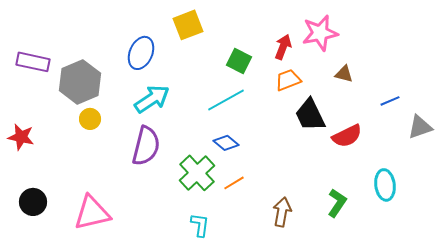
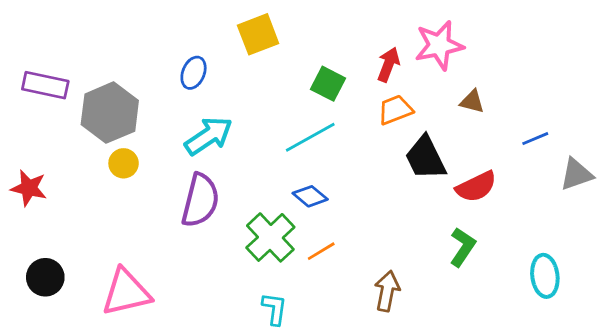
blue ellipse: (141, 53) -> (194, 73), size x0.7
cyan ellipse: (385, 185) -> (545, 276), moved
green L-shape: (337, 203) -> (463, 247), moved

